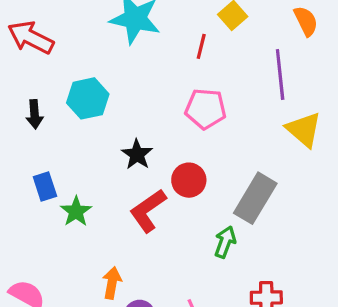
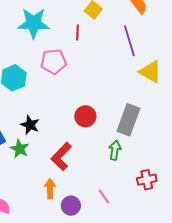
pink pentagon: (206, 109) -> (54, 62), moved
black star: (137, 154) -> (30, 125), moved
red L-shape: (148, 211) -> (61, 156), moved

